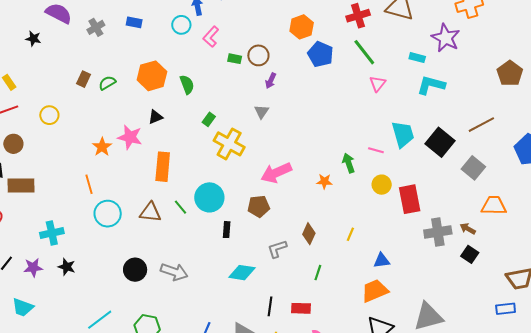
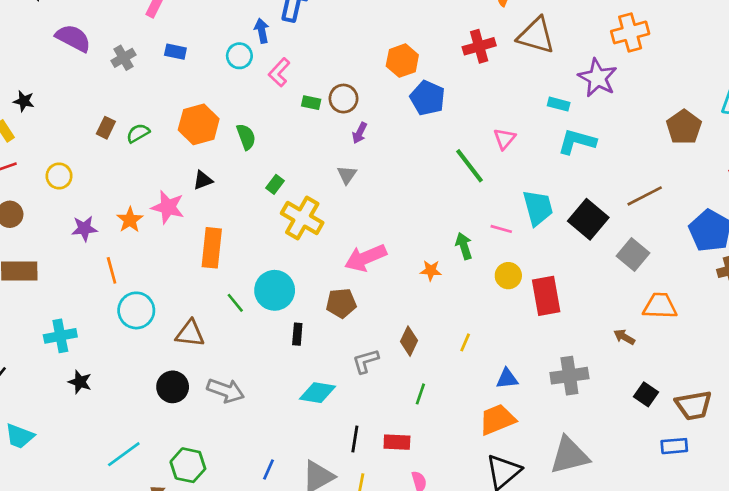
black star: (33, 39) -> (24, 101), moved
green line: (364, 52) -> (470, 166), moved
brown triangle: (150, 212) -> (190, 333), moved
gray cross: (438, 232) -> (569, 376), moved
black square: (470, 254) -> (646, 394), moved
purple star: (33, 267) -> (84, 229), moved

